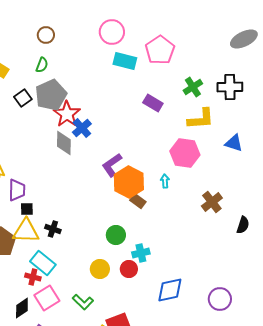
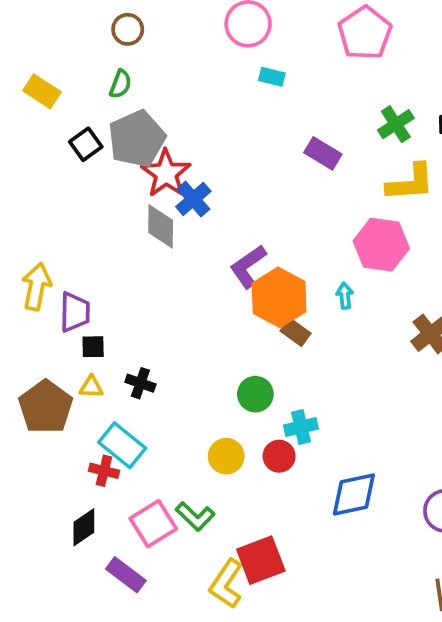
pink pentagon: (160, 50) -> (365, 33), moved
cyan rectangle: (125, 61) -> (272, 77), size x0.6
yellow triangle: (26, 231) -> (91, 387), size x0.5
pink square: (47, 298) -> (153, 524), moved

